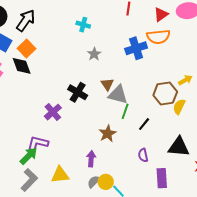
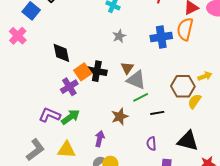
orange semicircle: (158, 37) -> (185, 29), turned 100
orange square: (27, 48) -> (83, 72), moved
black diamond: (22, 66) -> (61, 53), moved
black cross: (78, 92) -> (97, 71), turned -30
green line: (125, 111) -> (141, 97), turned 35
black line: (144, 124) -> (157, 113), turned 32
green arrow: (29, 156) -> (70, 117), moved

